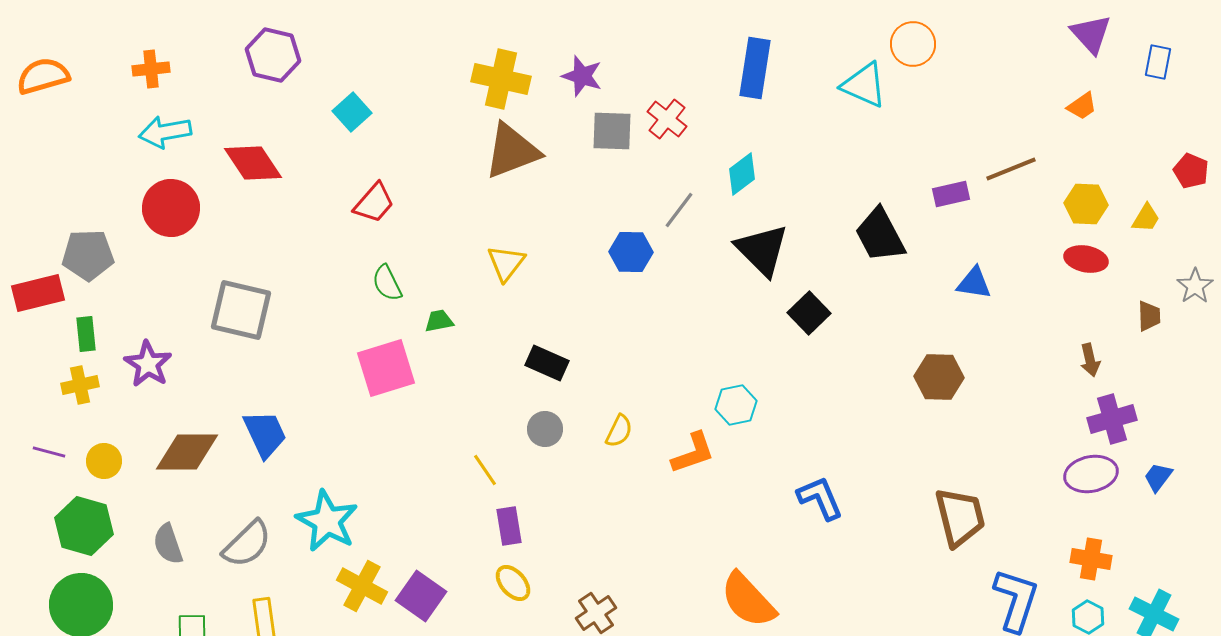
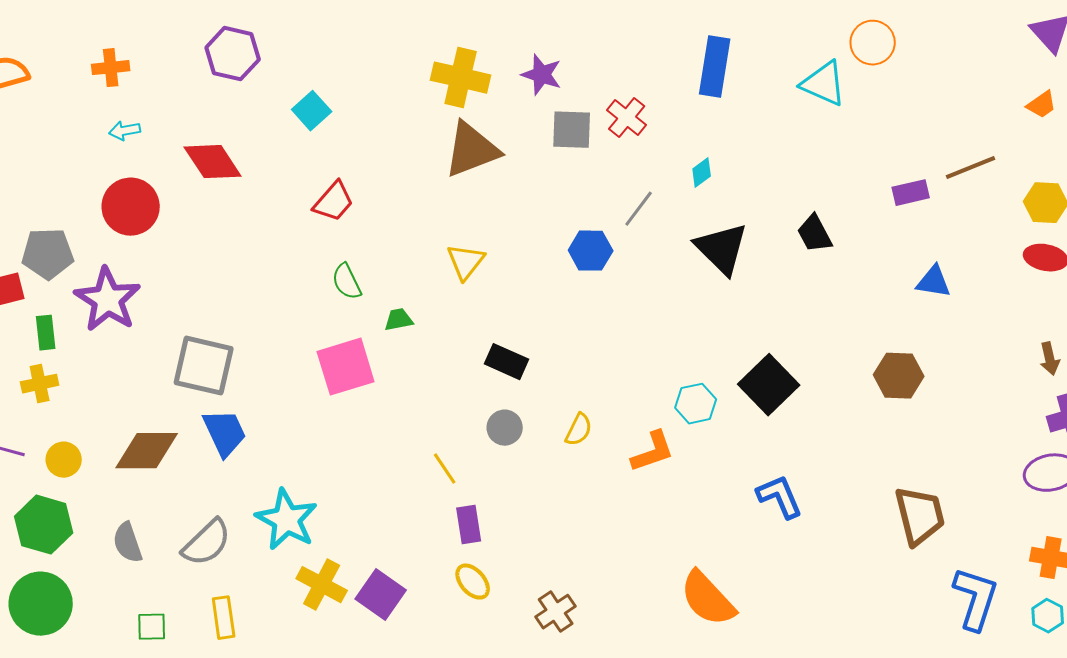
cyan arrow: (165, 132) -> (125, 131), size x0.6
cyan diamond: (742, 174) -> (702, 173), size x0.7
black trapezoid: (880, 235) -> (815, 234), moved, size x0.7
gray square: (241, 310) -> (204, 366), moved
black square: (809, 313) -> (769, 385), moved, size x1.4
purple star: (148, 364) -> (108, 300), moved, size x1.4

